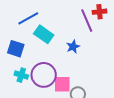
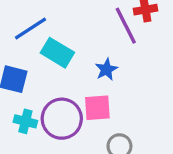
pink square: (62, 84) -> (97, 108), moved

